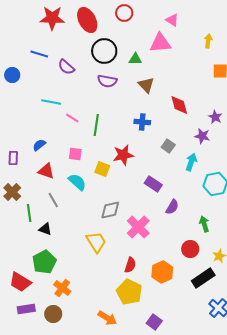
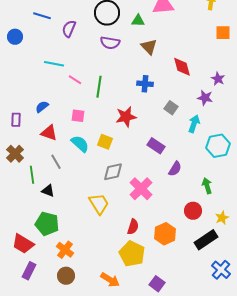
purple semicircle: (66, 67) -> (69, 29), turned 72
yellow square: (102, 169) -> (105, 142), moved
green pentagon: (44, 262) -> (47, 224), turned -30
purple rectangle: (26, 309) -> (29, 271), turned -54
brown circle: (53, 314) -> (66, 276), moved

